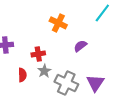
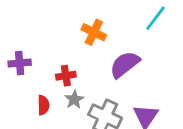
purple semicircle: (80, 46) -> (125, 64), size x1.6

